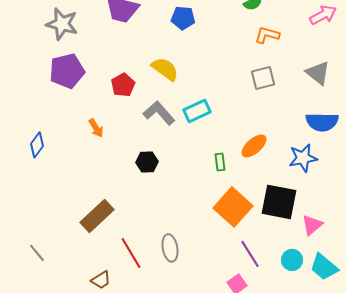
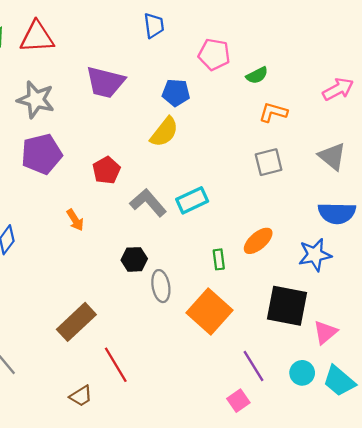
yellow semicircle: (165, 69) -> (164, 132), moved, turned 92
orange square: (233, 207) -> (209, 312), moved
gray ellipse: (170, 248) -> (161, 286), moved

